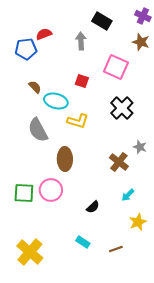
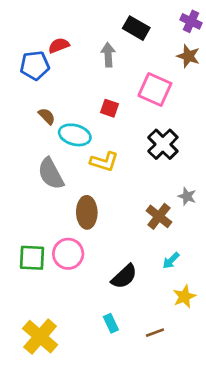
black semicircle: (93, 207) -> (124, 276), size x1.5
cyan rectangle: (83, 242) -> (111, 323), turned 32

